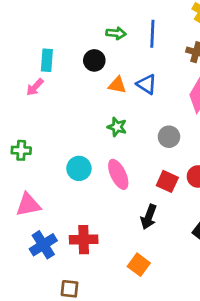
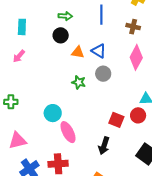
green arrow: (116, 33) -> (65, 16), moved
cyan rectangle: (47, 60) -> (22, 27), moved
gray circle: (169, 137) -> (103, 74), moved
pink ellipse: (118, 174) -> (68, 132), moved

